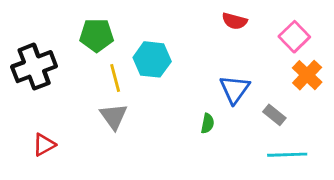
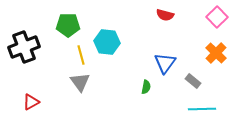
pink square: (294, 37) -> (217, 17), moved

